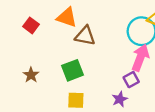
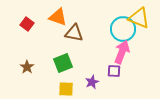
purple square: (131, 80) -> (114, 71), turned 32
purple star: (120, 99) -> (92, 82), moved

